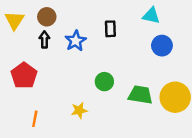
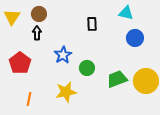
blue star: (76, 41) -> (63, 55), moved
green trapezoid: (140, 95) -> (117, 79), turned -30
yellow star: (79, 110) -> (66, 92), size x1.5

